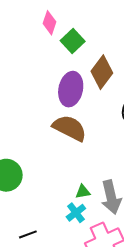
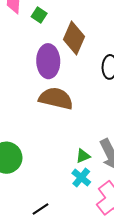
green square: (73, 41) -> (39, 15), size x0.7

